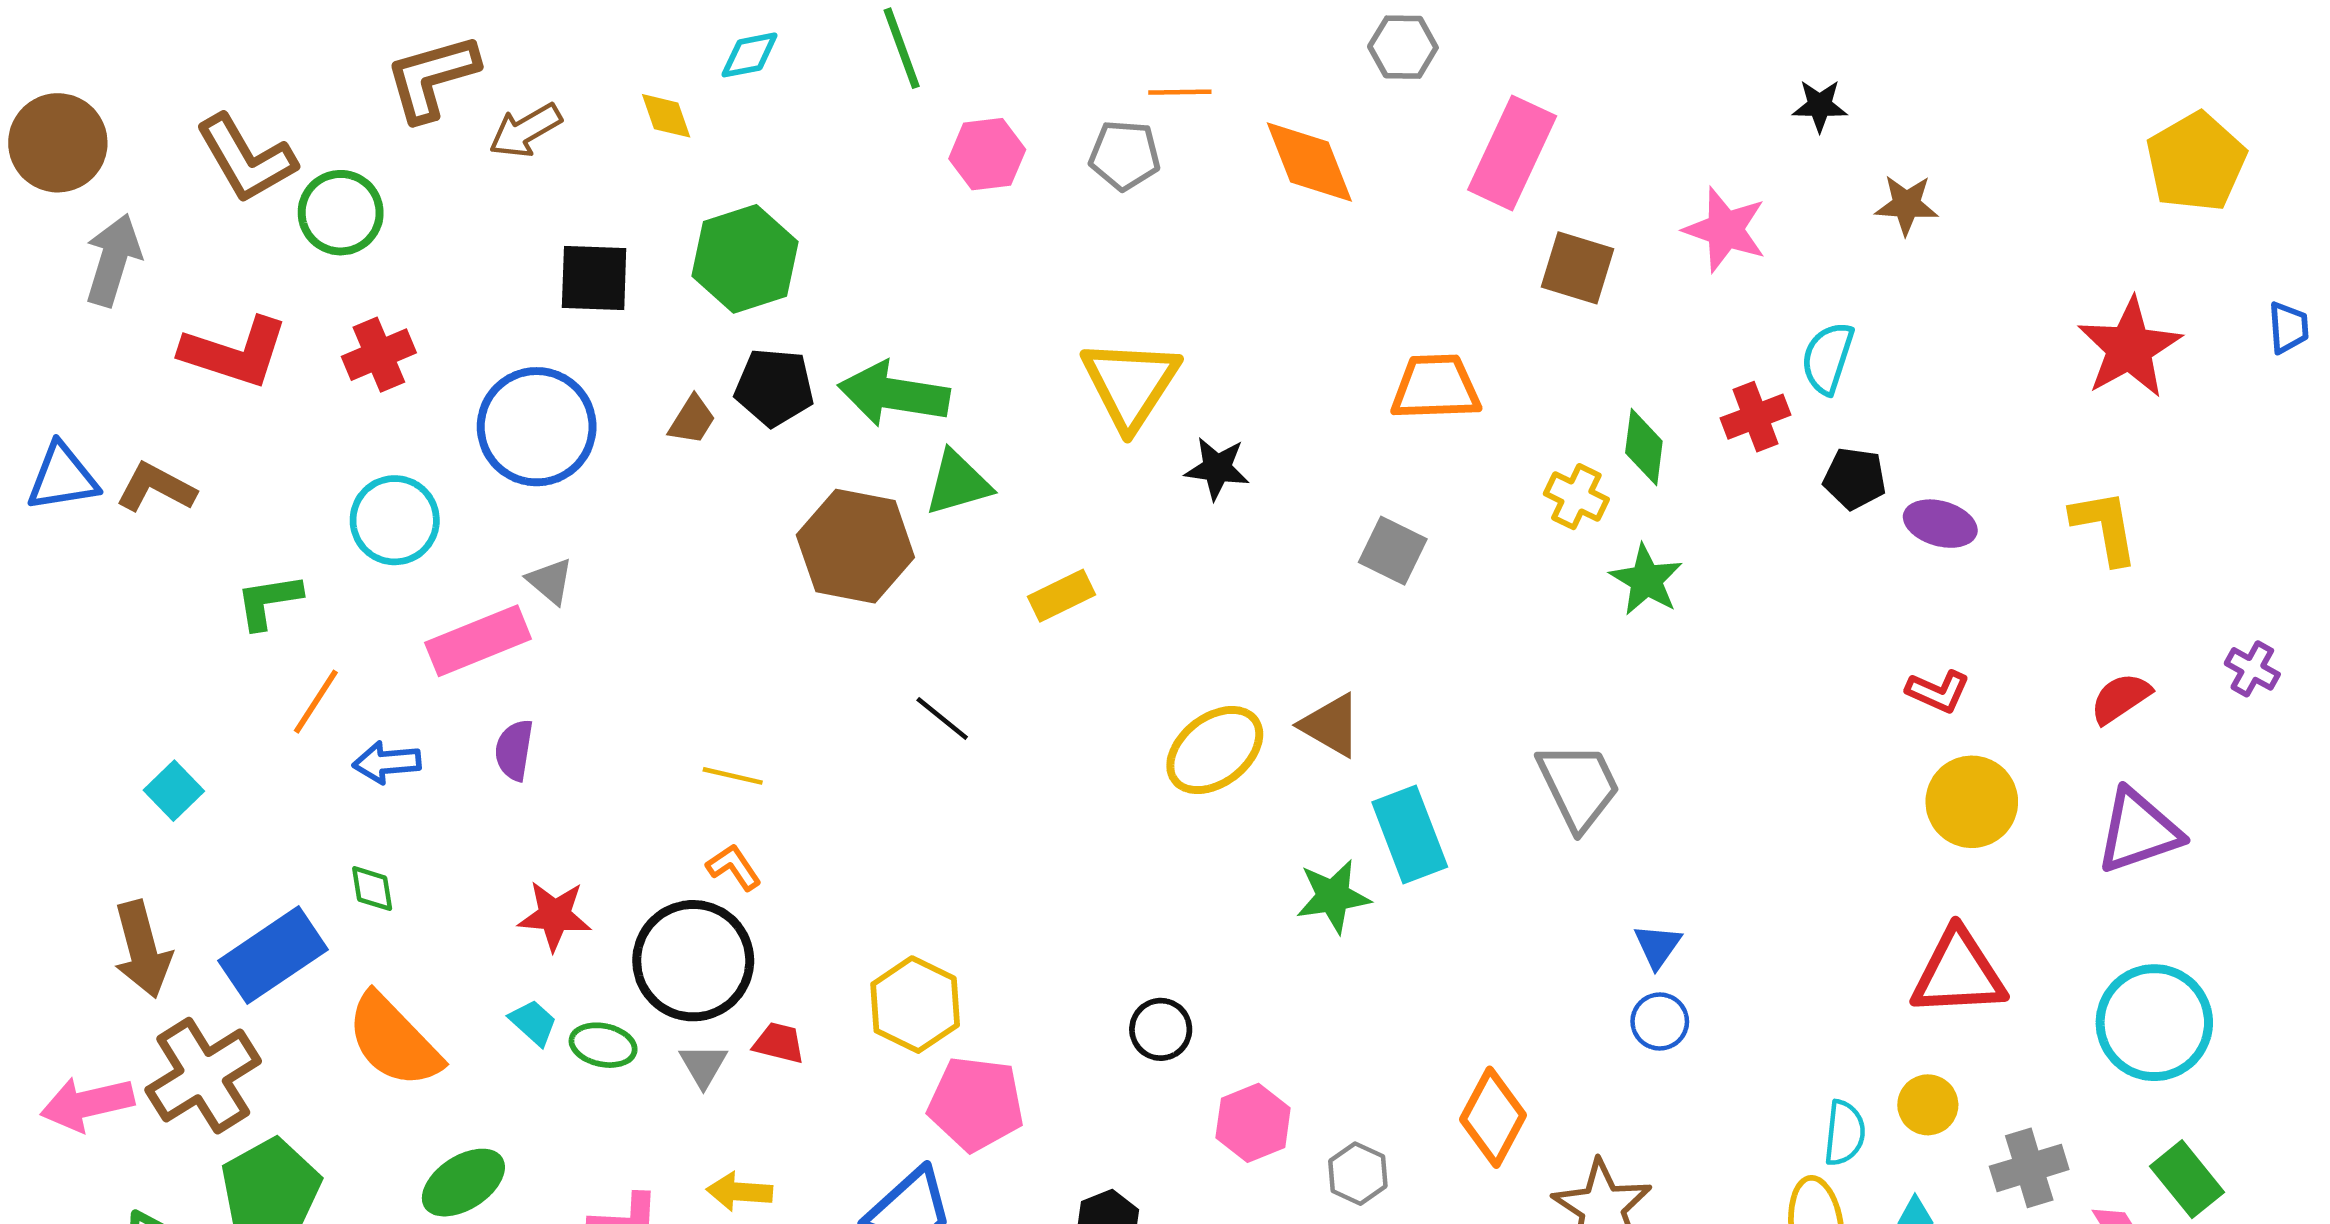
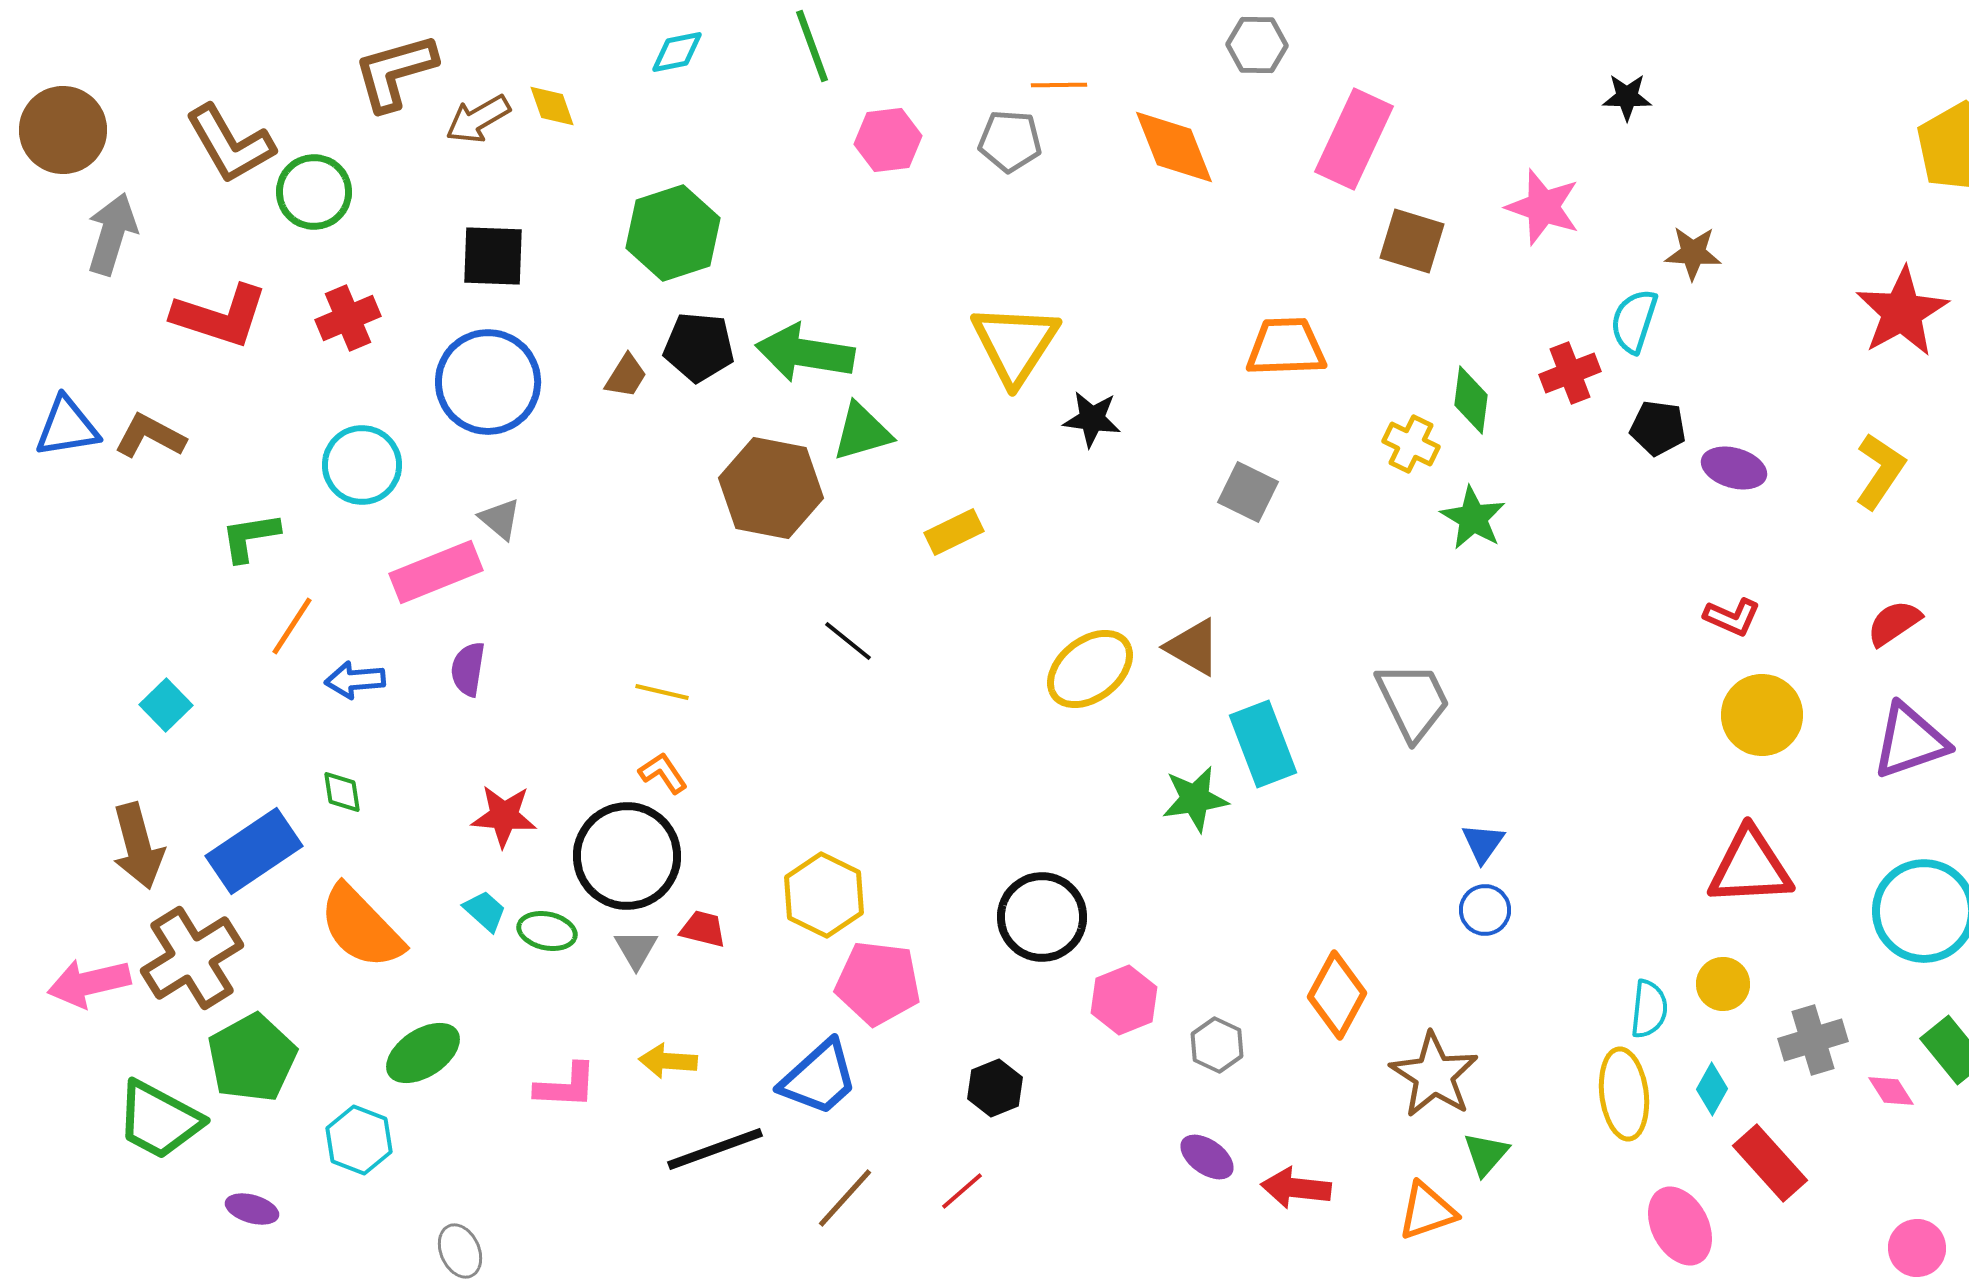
yellow diamond: (666, 116) -> (552, 106), moved
brown star: (1906, 205) -> (1693, 253), moved
black square: (594, 278) -> (493, 256), moved
yellow L-shape: (2105, 527) -> (1880, 471), turned 44
black circle: (1161, 1029) -> (1042, 917), size x1.6

